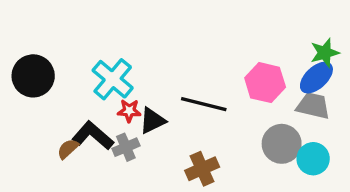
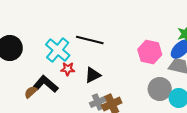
black line: (204, 104) -> (90, 40), moved
black triangle: (152, 121) -> (93, 75), moved
gray cross: (126, 147) -> (98, 102), moved

